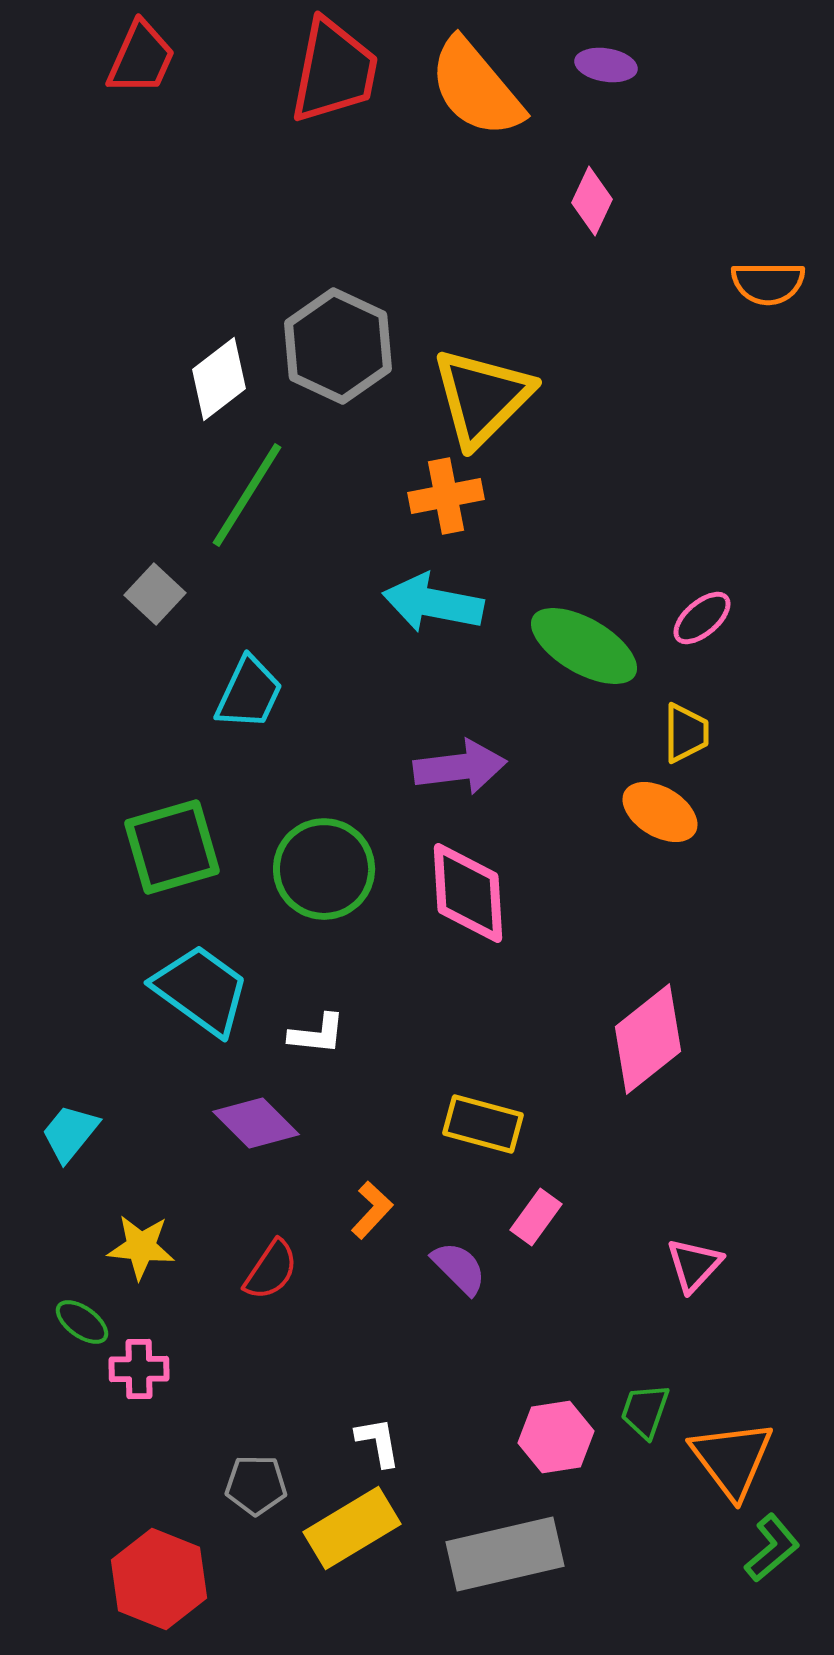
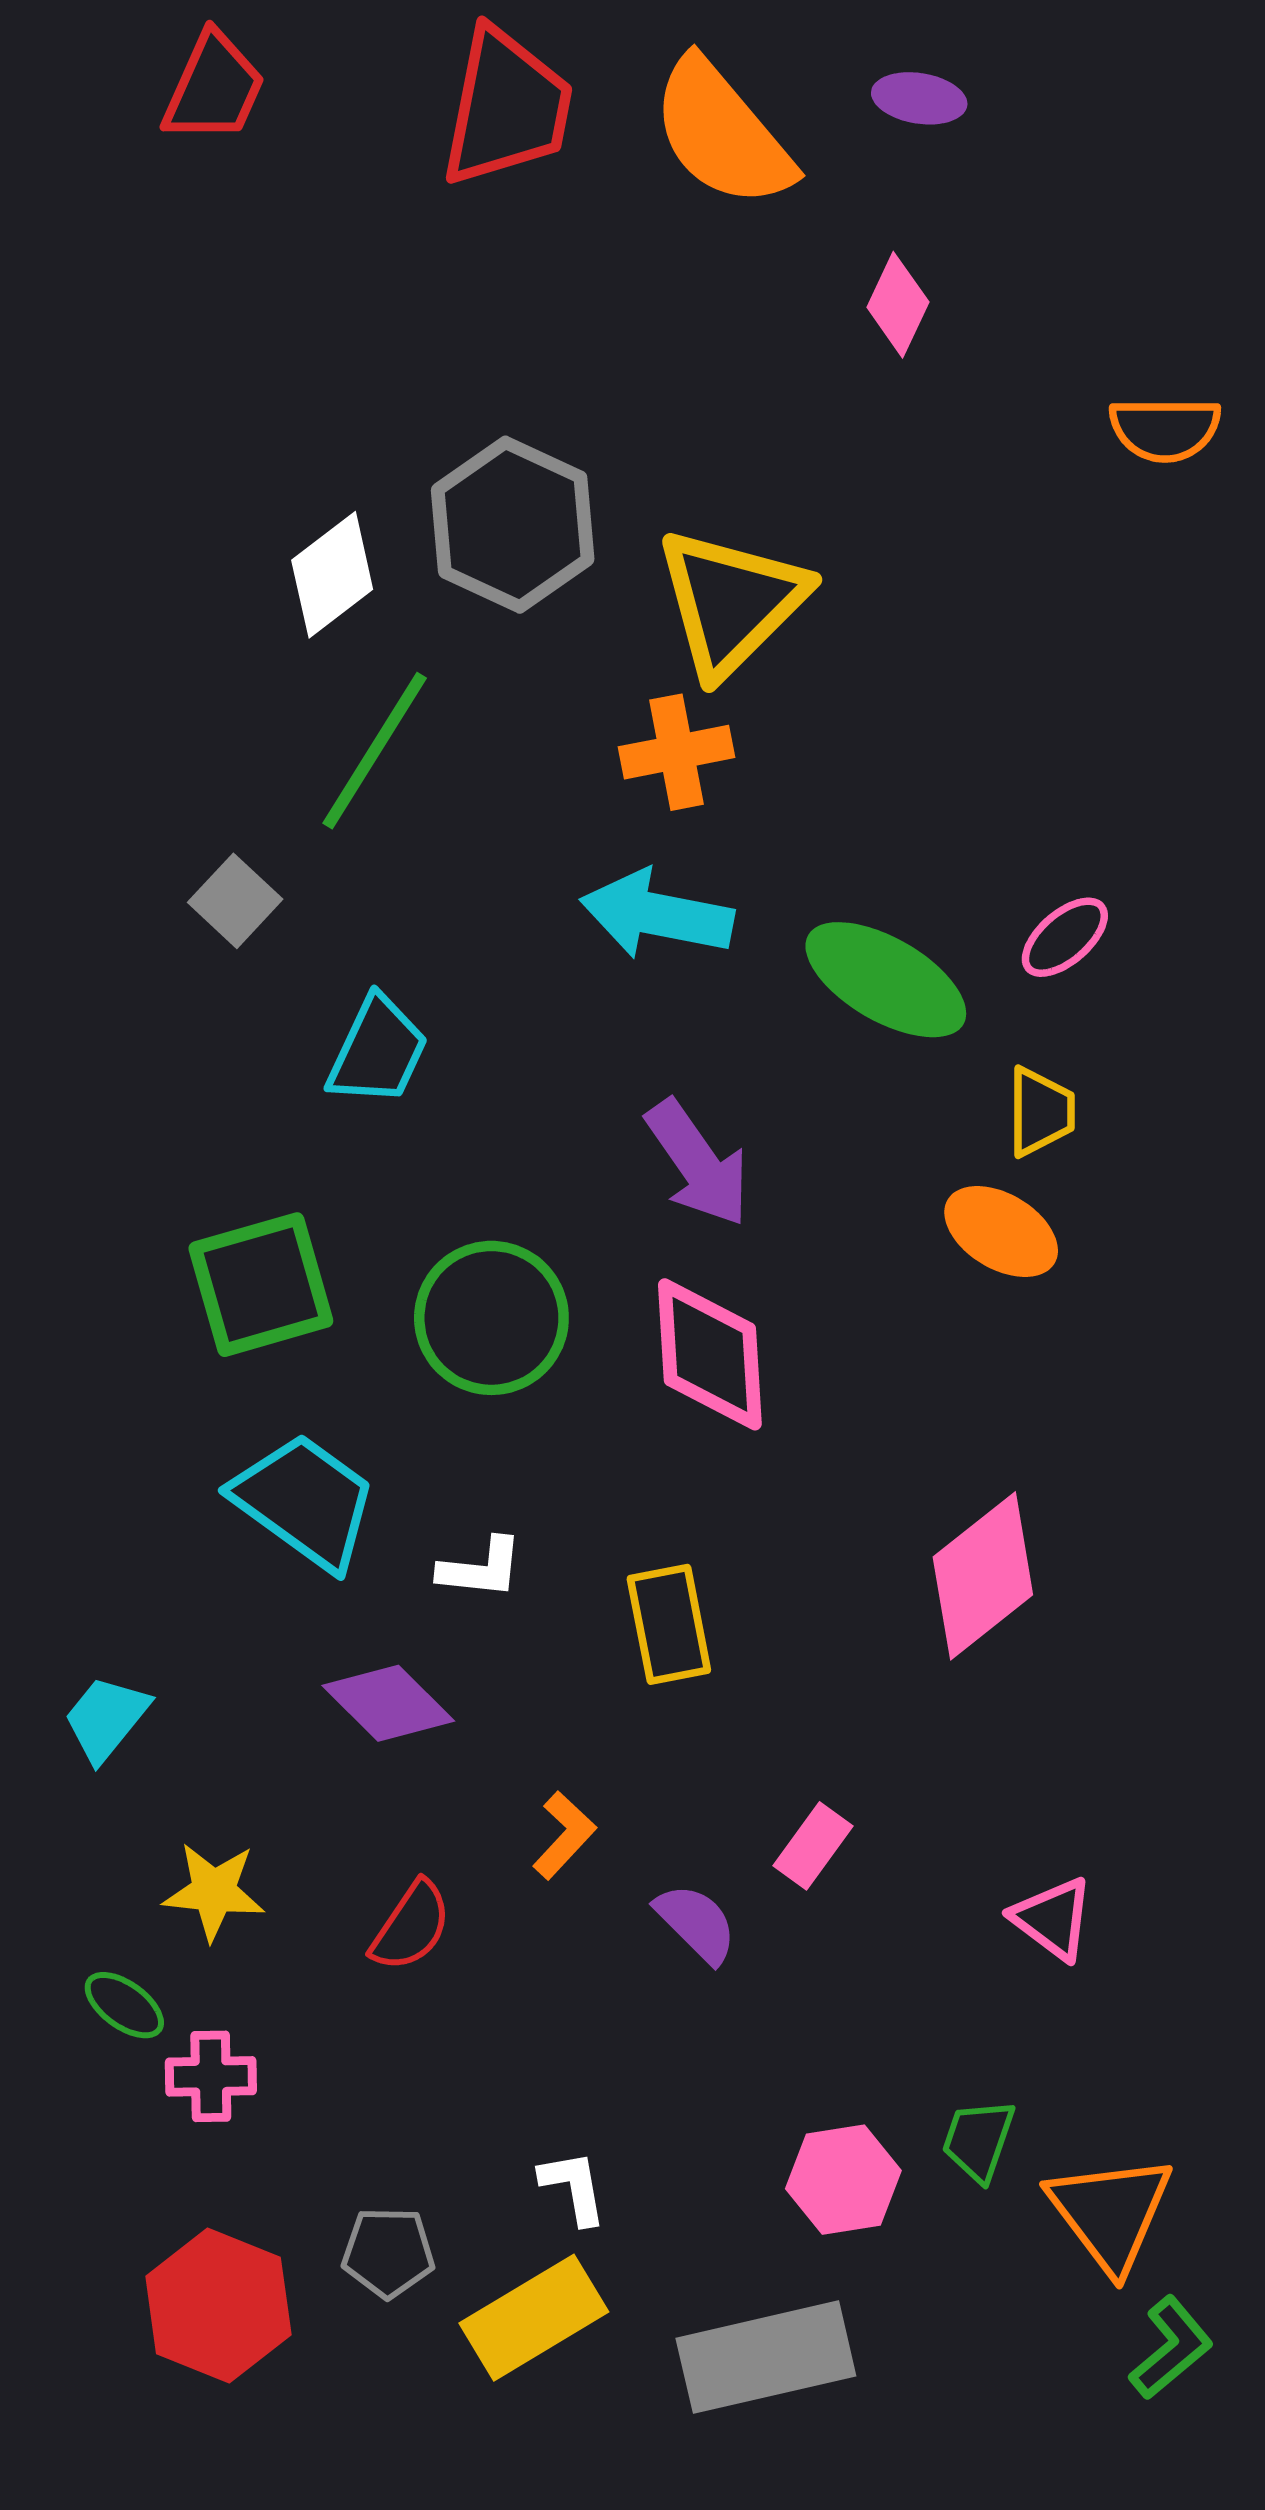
purple arrow: (460, 767) -> (698, 1163), turned 62
yellow rectangle: (483, 1124) -> (669, 1624), moved, turned 64
pink triangle: (694, 1265) -> (1053, 1919), turned -36
red hexagon: (159, 1579) -> (218, 2305), moved

